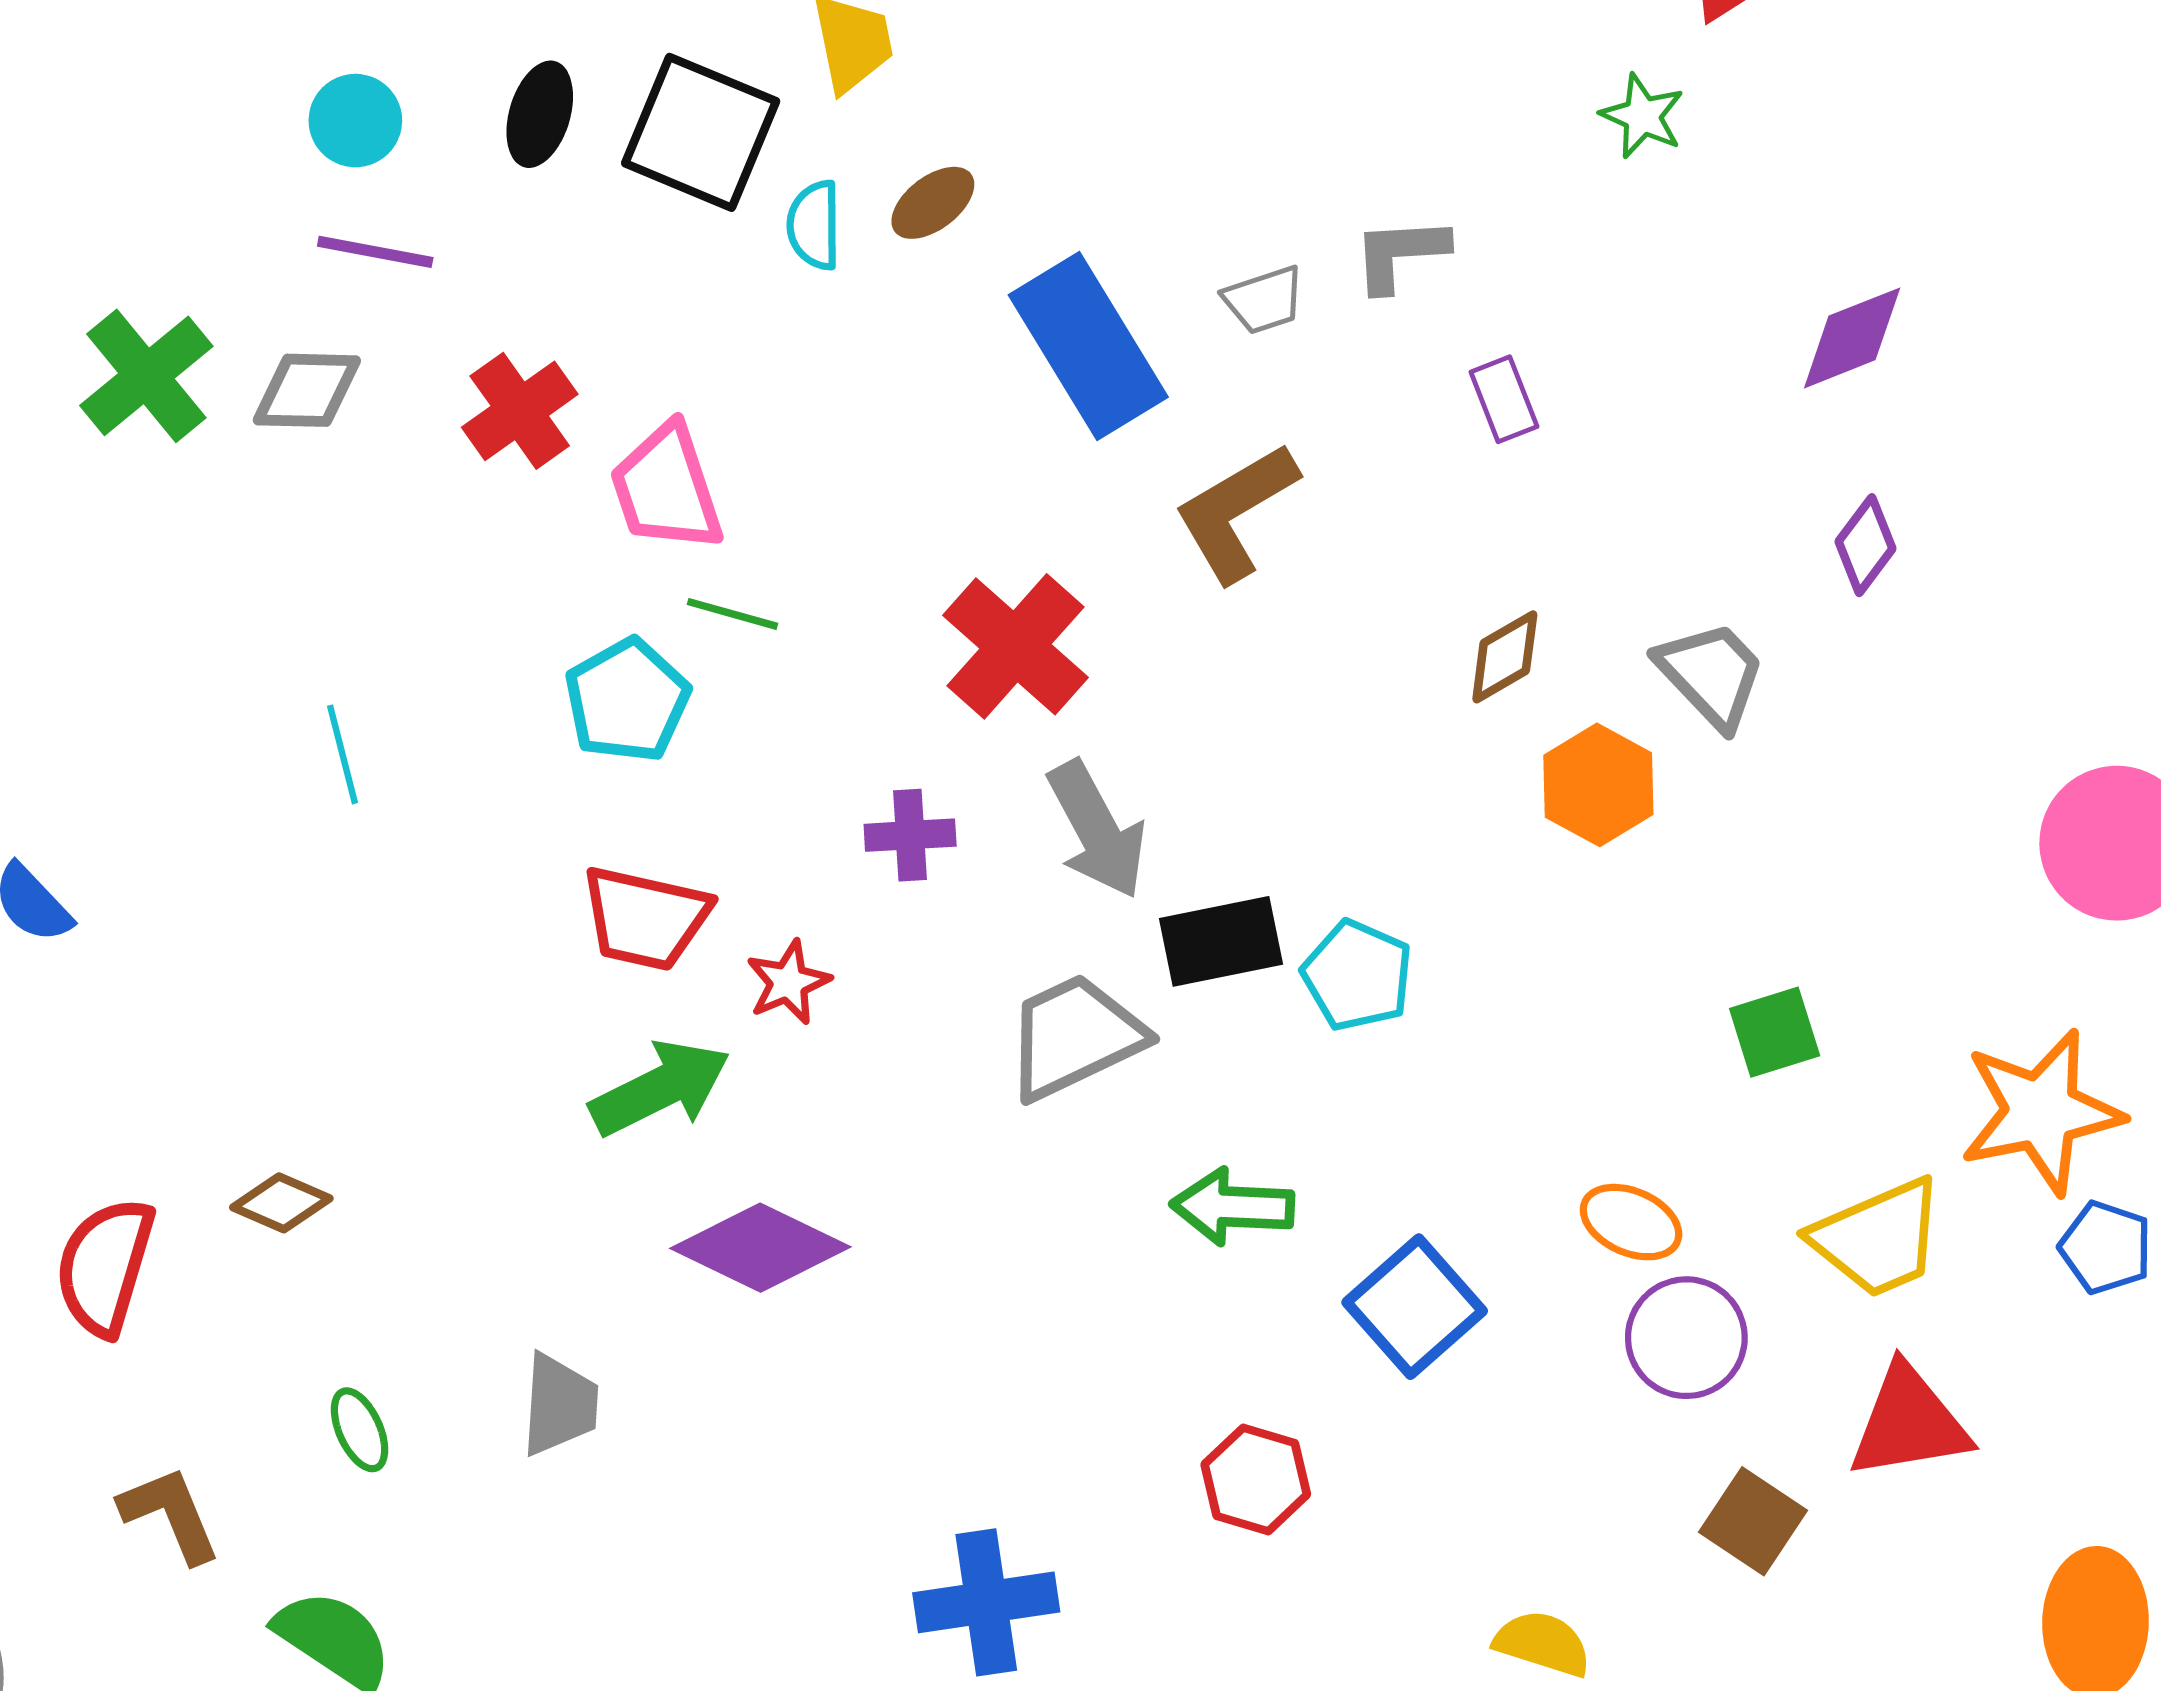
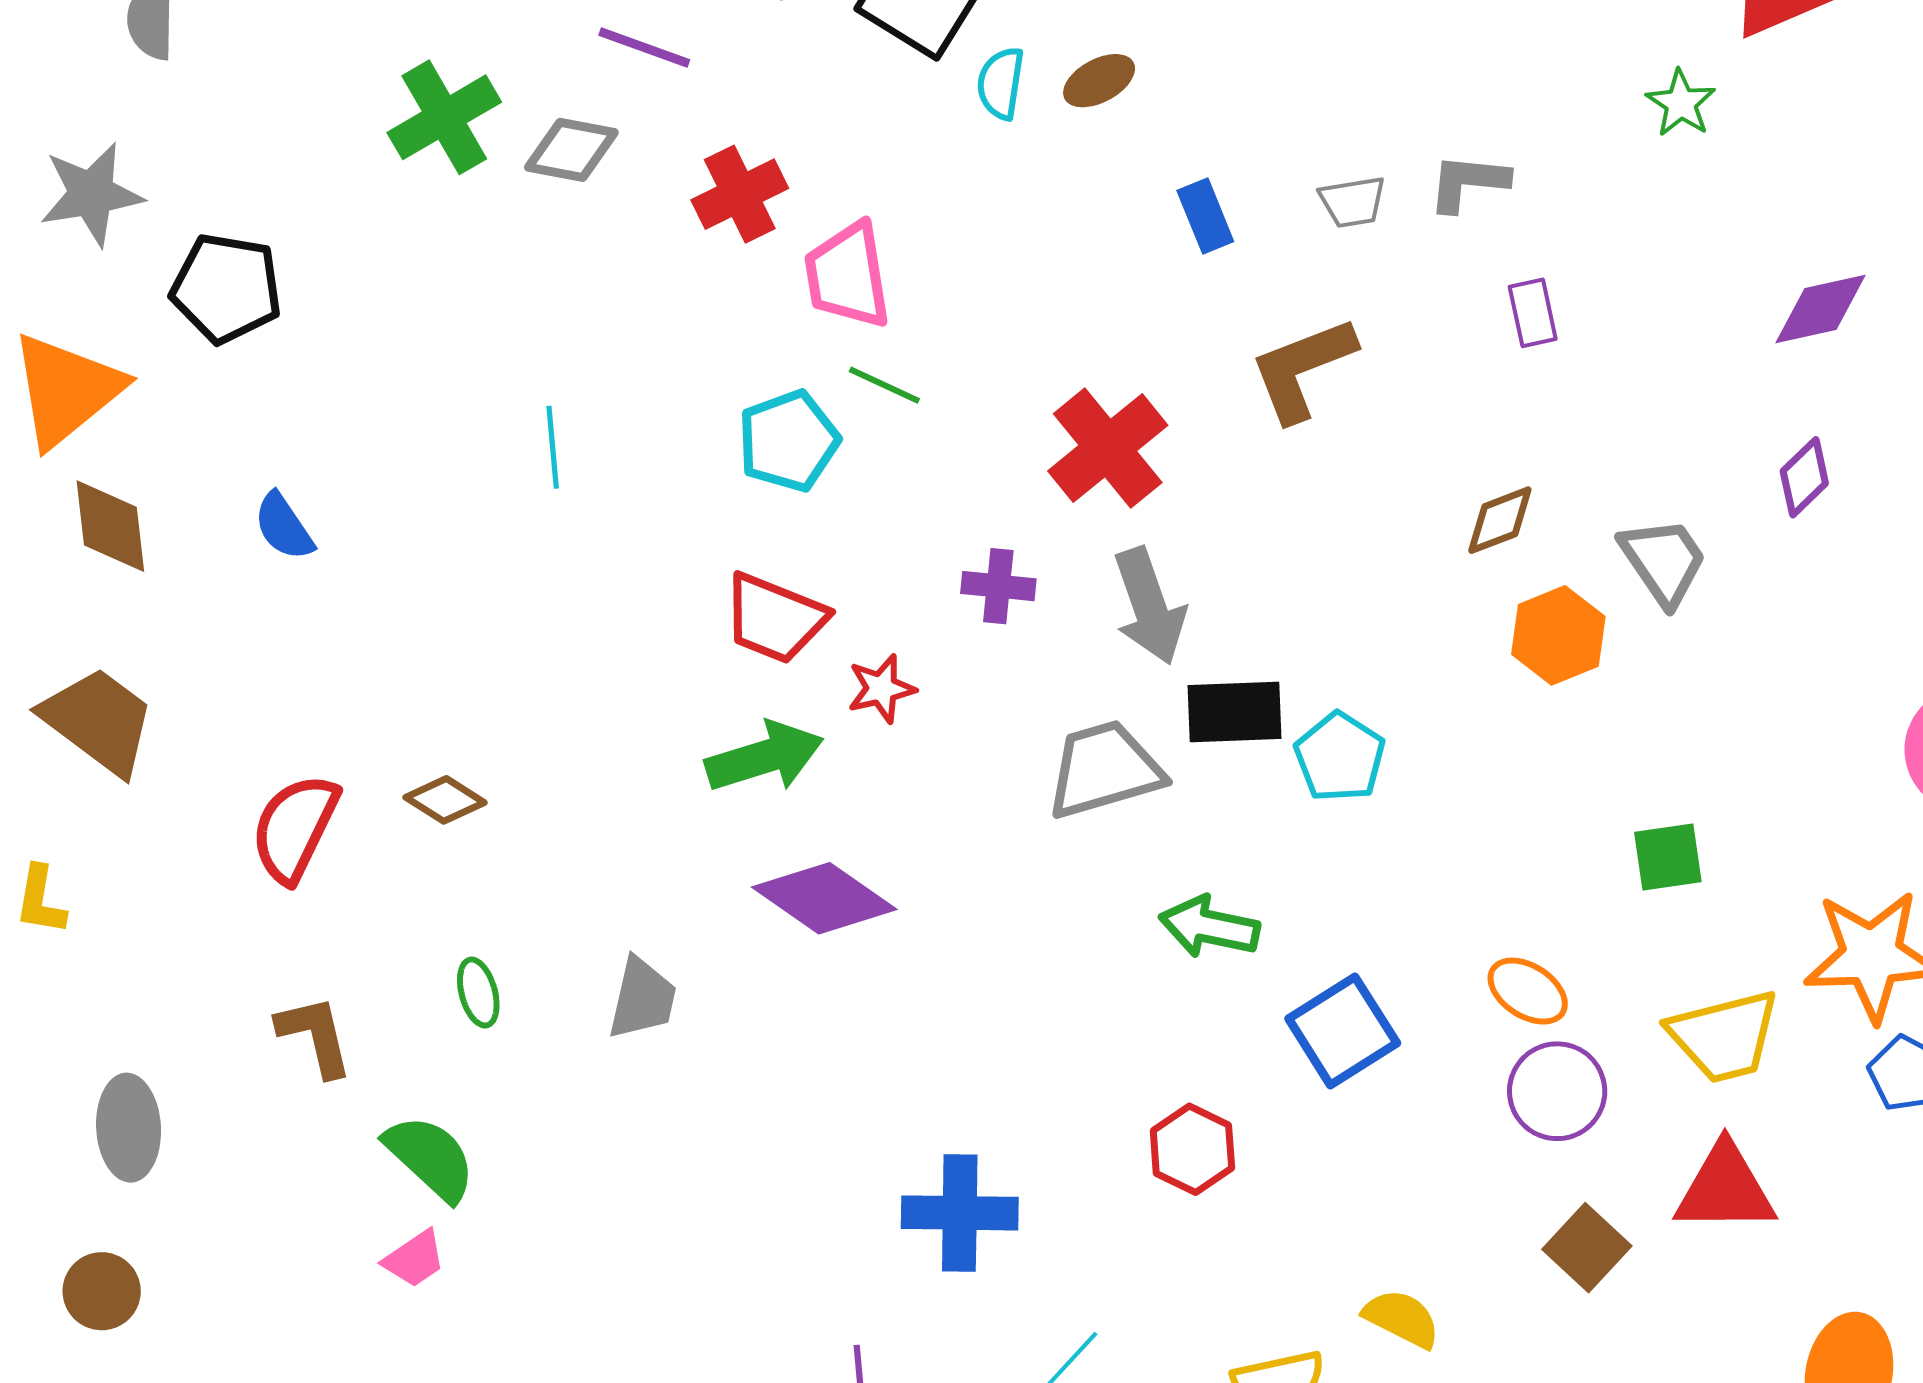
blue rectangle: (1088, 346) -> (1205, 216), size x0.5

